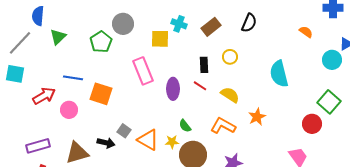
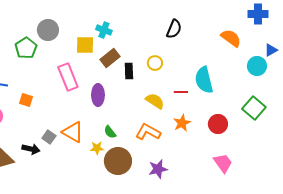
brown rectangle: (211, 27) -> (110, 58), moved
orange semicircle: (306, 32) -> (231, 38), size x1.5
red line: (200, 86) -> (181, 92), moved, turned -32
orange square: (101, 94) -> (26, 100), size x0.6
red circle: (312, 124) -> (218, 124), moved
orange triangle: (148, 140) -> (73, 132), moved

